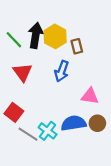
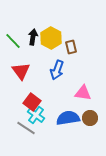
black arrow: (36, 35) -> (33, 37), size x0.7
red square: (14, 112) -> (32, 102), moved
cyan cross: (48, 131) -> (36, 115), moved

